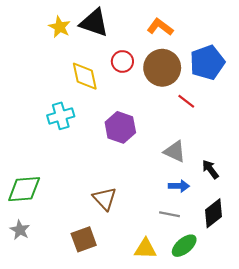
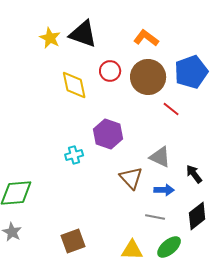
cyan cross: (61, 116) -> (74, 155), moved, size x0.7
brown triangle: (105, 199) -> (131, 178), moved

